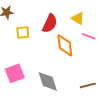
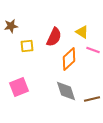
orange diamond: (65, 45) -> (69, 59), turned 55
gray diamond: (48, 81) -> (66, 91), moved

